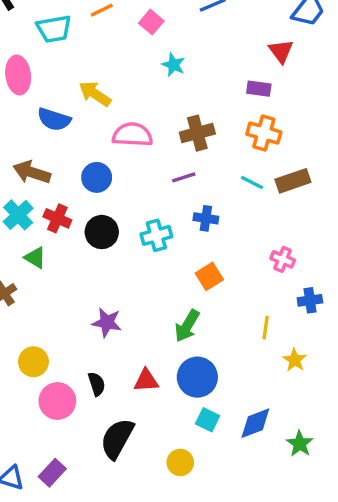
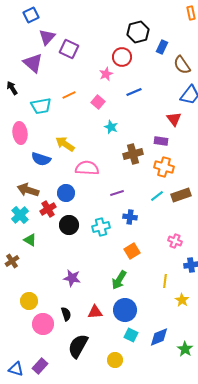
brown cross: (197, 133) -> (133, 154), moved
cyan line: (252, 183) -> (157, 196), turned -64
red cross: (57, 218) -> (48, 209), moved, turned 35

